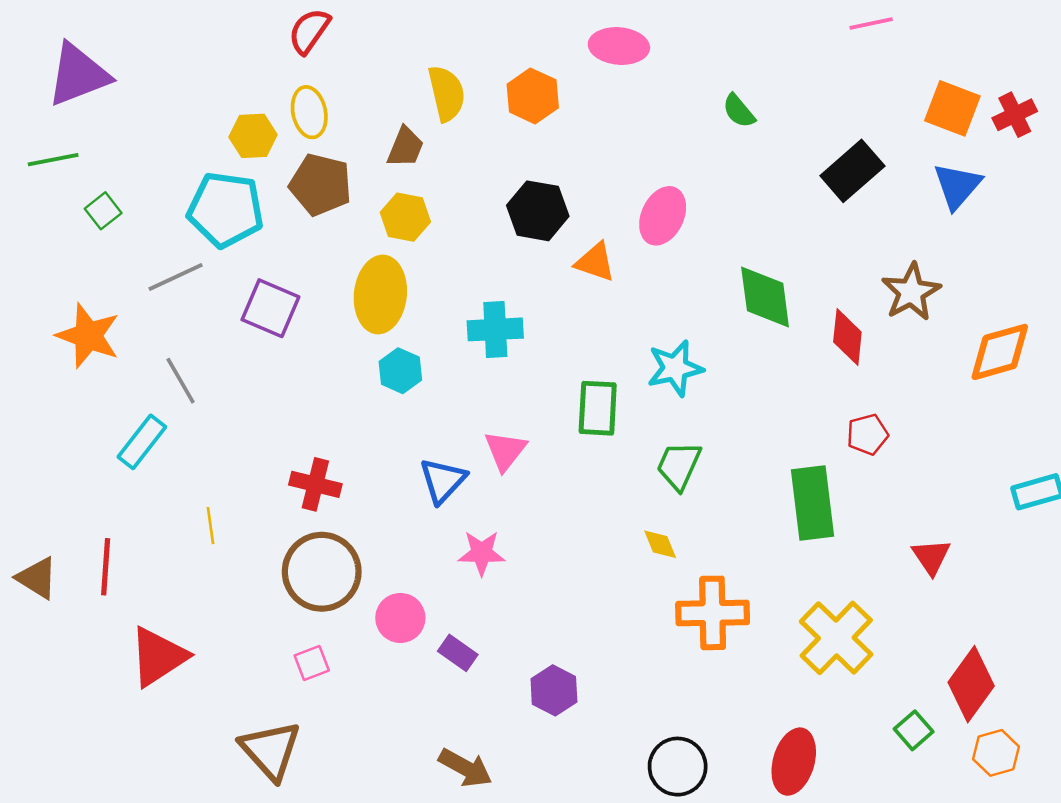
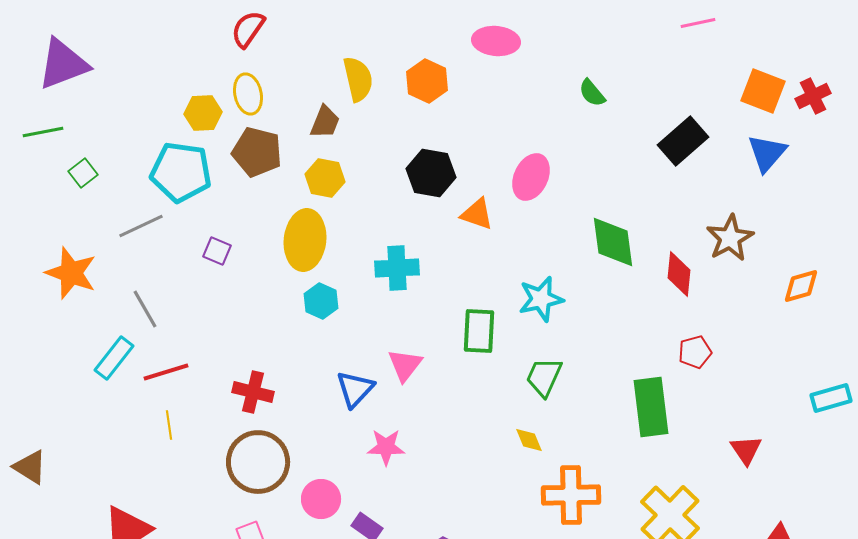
purple square: (270, 308) -> (217, 251), size x0.6
orange diamond: (1000, 352) -> (801, 286), size x0.7
red line: (106, 567) -> (166, 372), moved, turned 69

